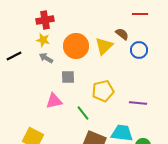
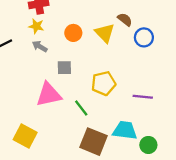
orange circle: (76, 46) -> (73, 33), size x0.6
yellow triangle: (104, 46) -> (105, 33), turned -30
pink triangle: (54, 101) -> (49, 95), size x1.4

